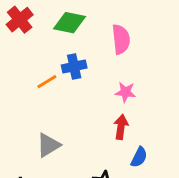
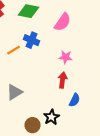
pink semicircle: (121, 39) -> (62, 22), turned 42
blue cross: (74, 66) -> (32, 40), turned 35

